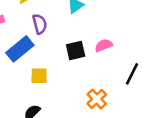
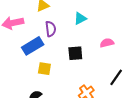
pink semicircle: (104, 45) -> (107, 43), moved

